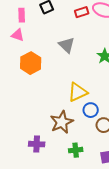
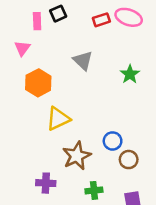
pink rectangle: (22, 15) -> (37, 21), moved
pink triangle: (18, 35) -> (22, 48), turned 48
yellow triangle: (78, 92) -> (58, 119), moved

